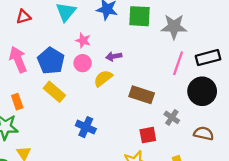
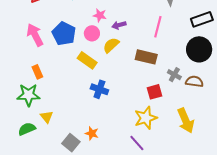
pink star: (83, 40) -> (100, 15), moved
pink line: (178, 63) -> (158, 27), moved
yellow rectangle: (54, 92) -> (87, 60), moved
brown semicircle: (204, 133) -> (194, 81), moved

